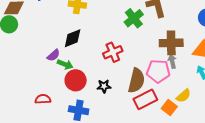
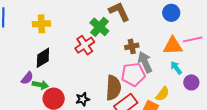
brown cross: (171, 43) -> (132, 46), moved, size x0.6
red cross: (113, 52) -> (85, 45), moved
gray arrow: (172, 61) -> (145, 62), size x1.5

